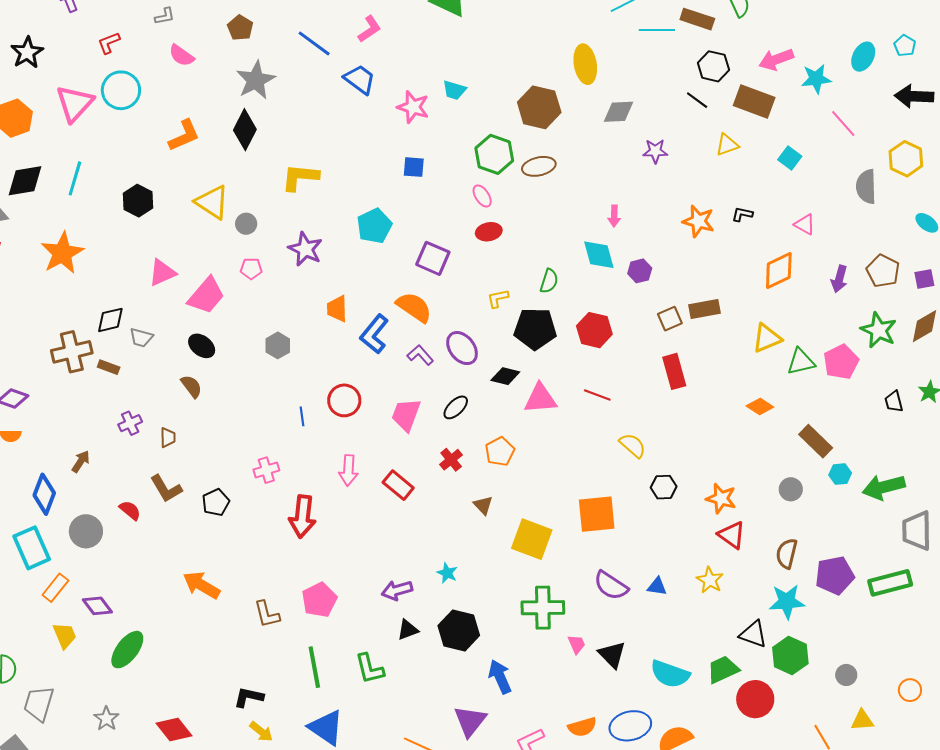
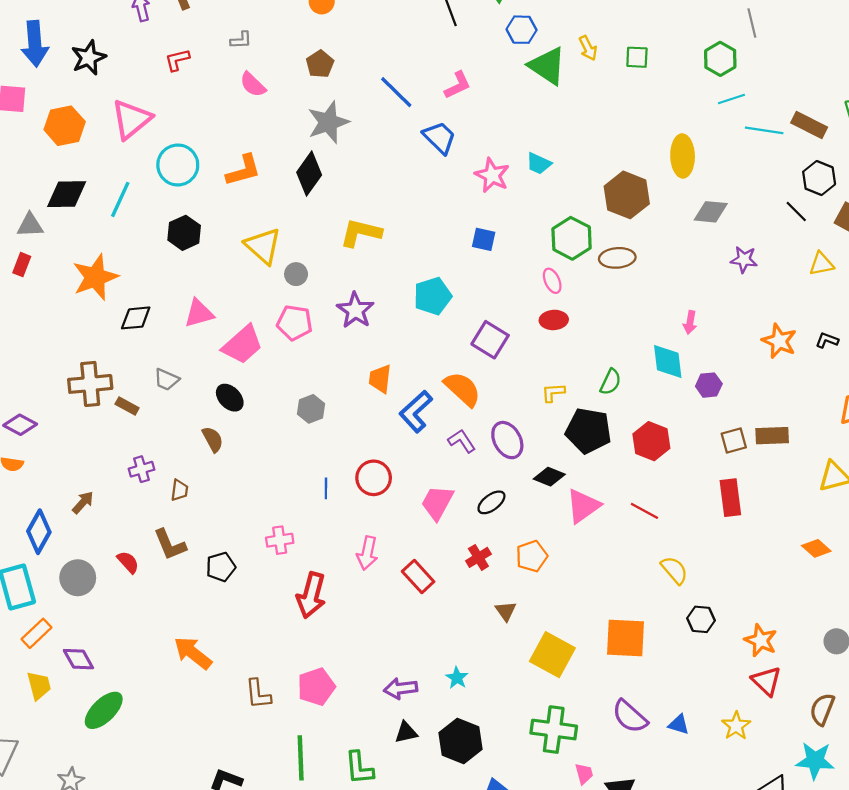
cyan circle: (121, 90) -> (178, 165), moved
pink pentagon: (251, 269) -> (295, 323), size x1.5
black diamond: (110, 320) -> (136, 318), moved
pink triangle: (540, 399) -> (583, 506), turned -39

